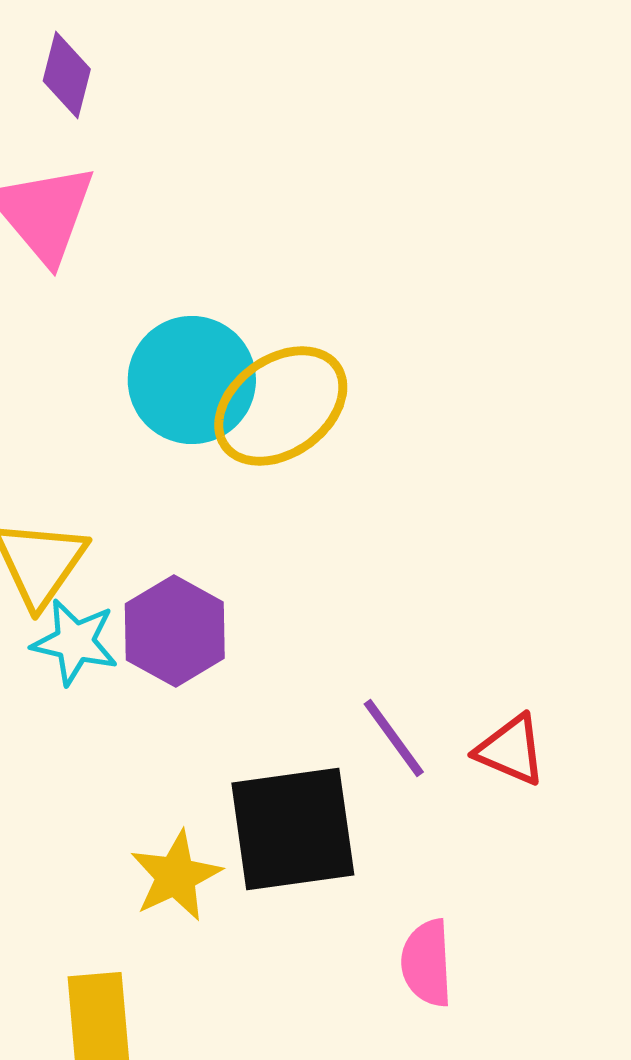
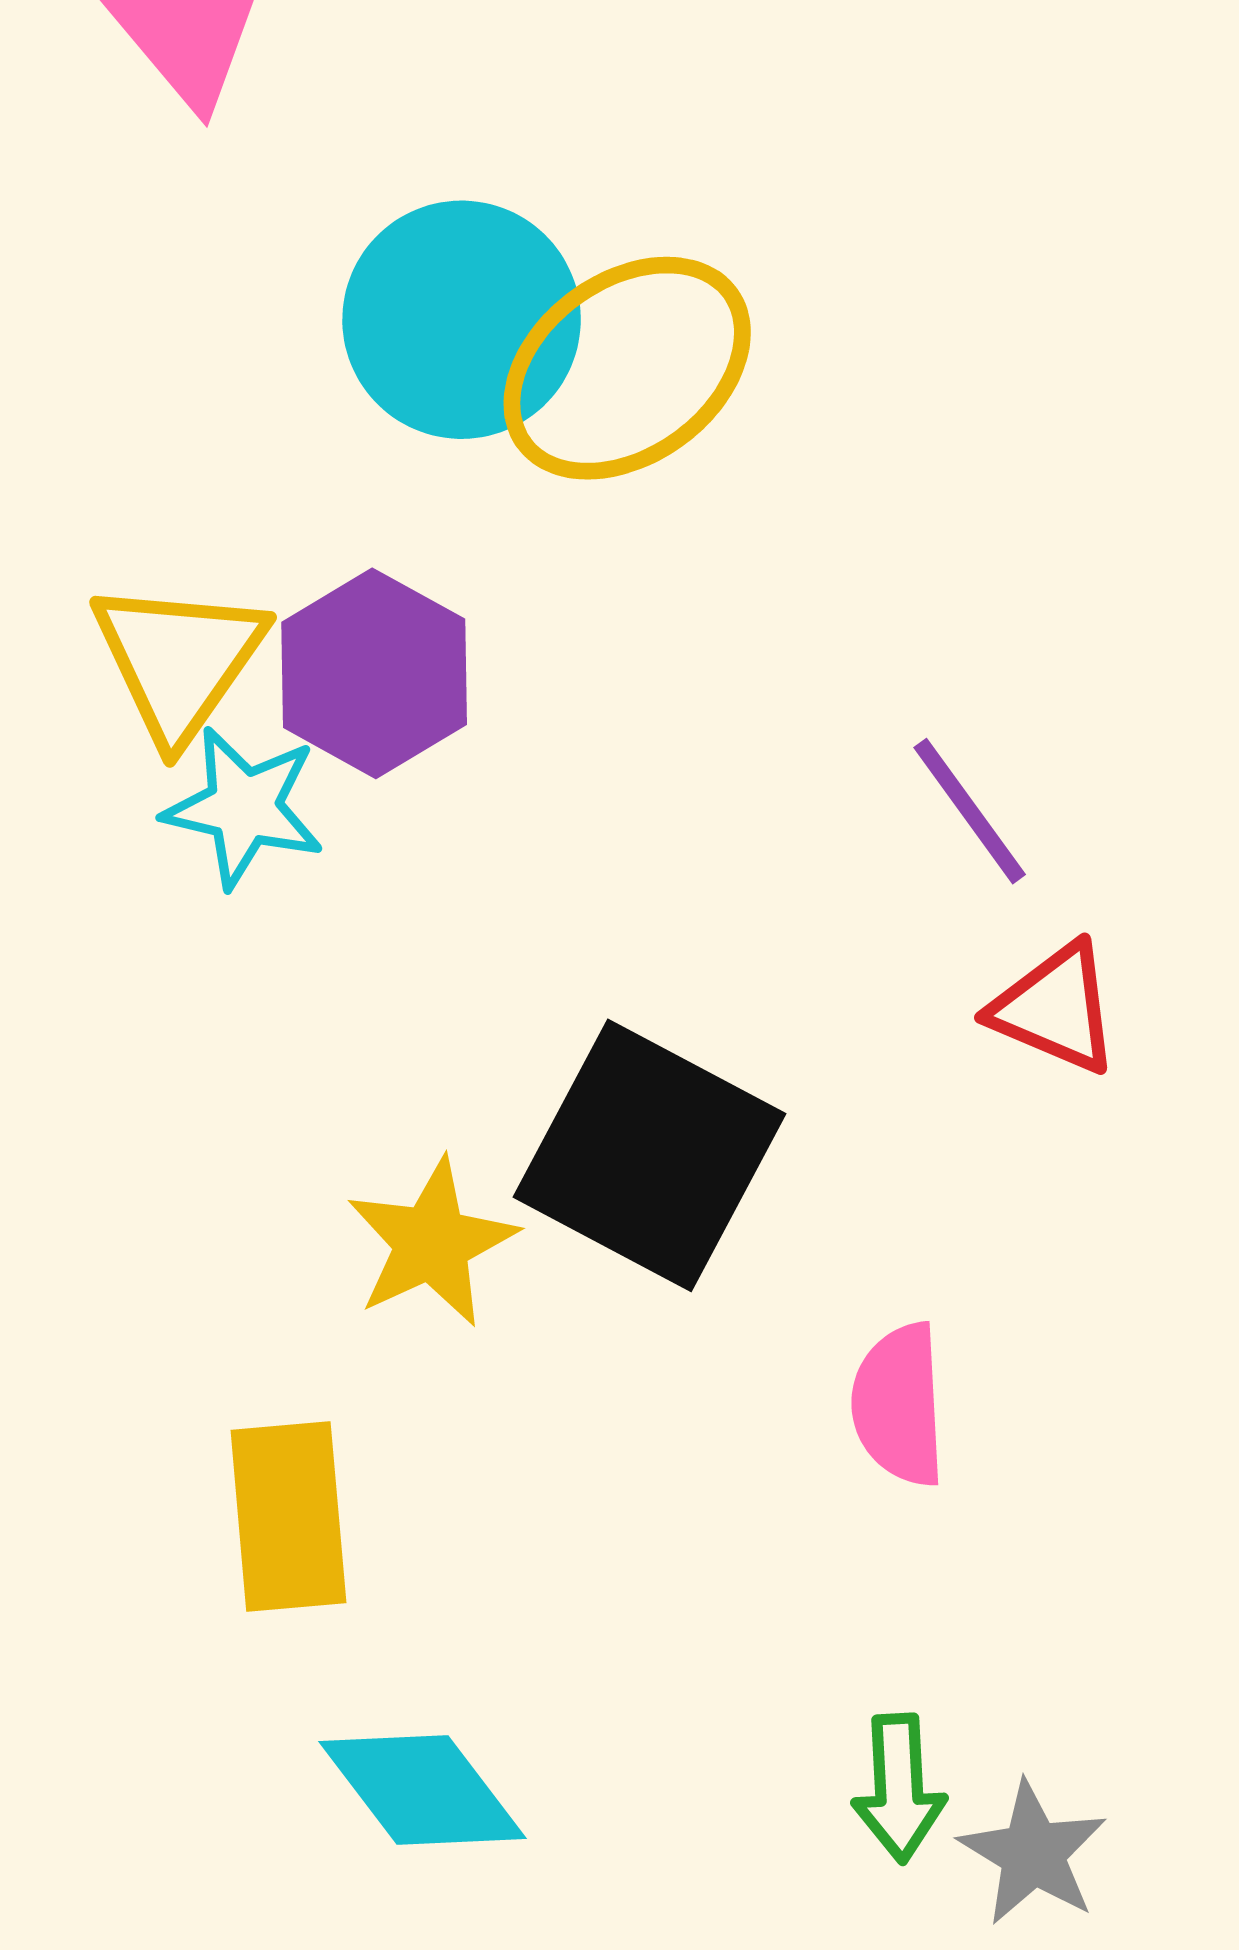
purple hexagon: (175, 631) -> (374, 673), moved
purple line: (394, 738) -> (970, 811), moved
black square: (293, 829) -> (650, 1155), turned 36

